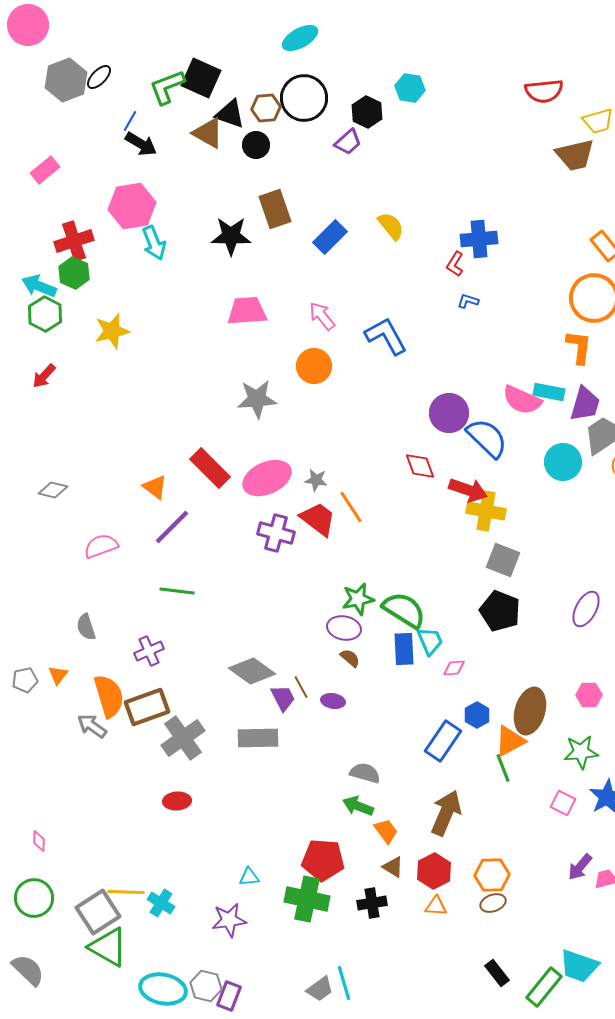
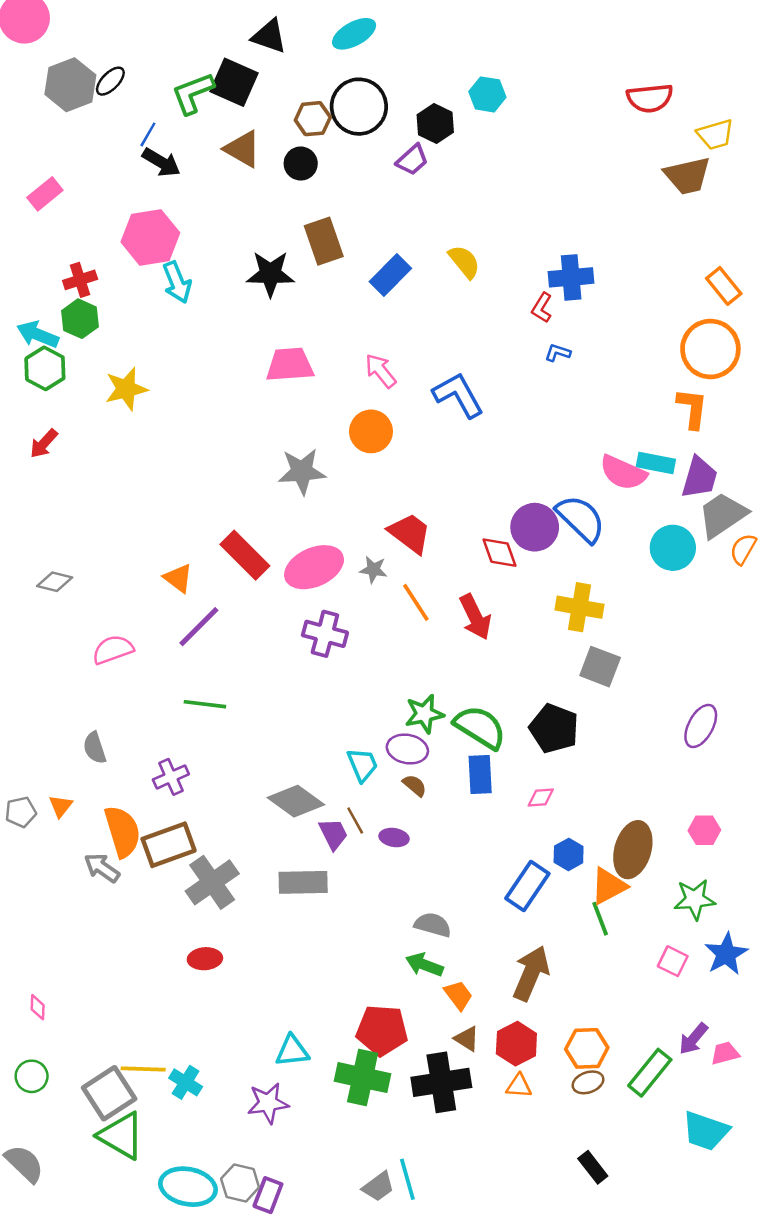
black triangle: (230, 114) -> (269, 36), moved
red cross: (74, 241) -> (80, 280), size x0.7
purple circle: (449, 413) -> (535, 527), moved
red arrow: (468, 490) -> (475, 617), moved, turned 45
red trapezoid: (318, 519) -> (410, 533), moved
black pentagon: (500, 611) -> (554, 728), moved
cyan trapezoid: (430, 641) -> (363, 765), moved
cyan triangle: (249, 877) -> (292, 1051), size x1.4
green circle: (34, 898) -> (32, 1076), size x0.7
black cross: (372, 903) -> (441, 1082), size x1.6
cyan trapezoid: (579, 966) -> (706, 1131), moved
green rectangle: (544, 987) -> (650, 1073), moved

